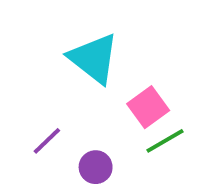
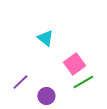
cyan triangle: (94, 58) -> (45, 38), size x0.6

